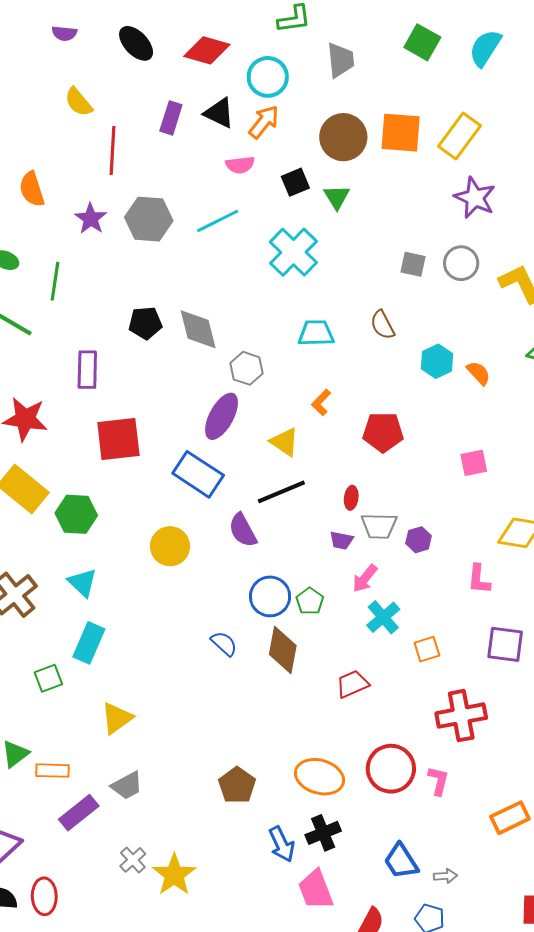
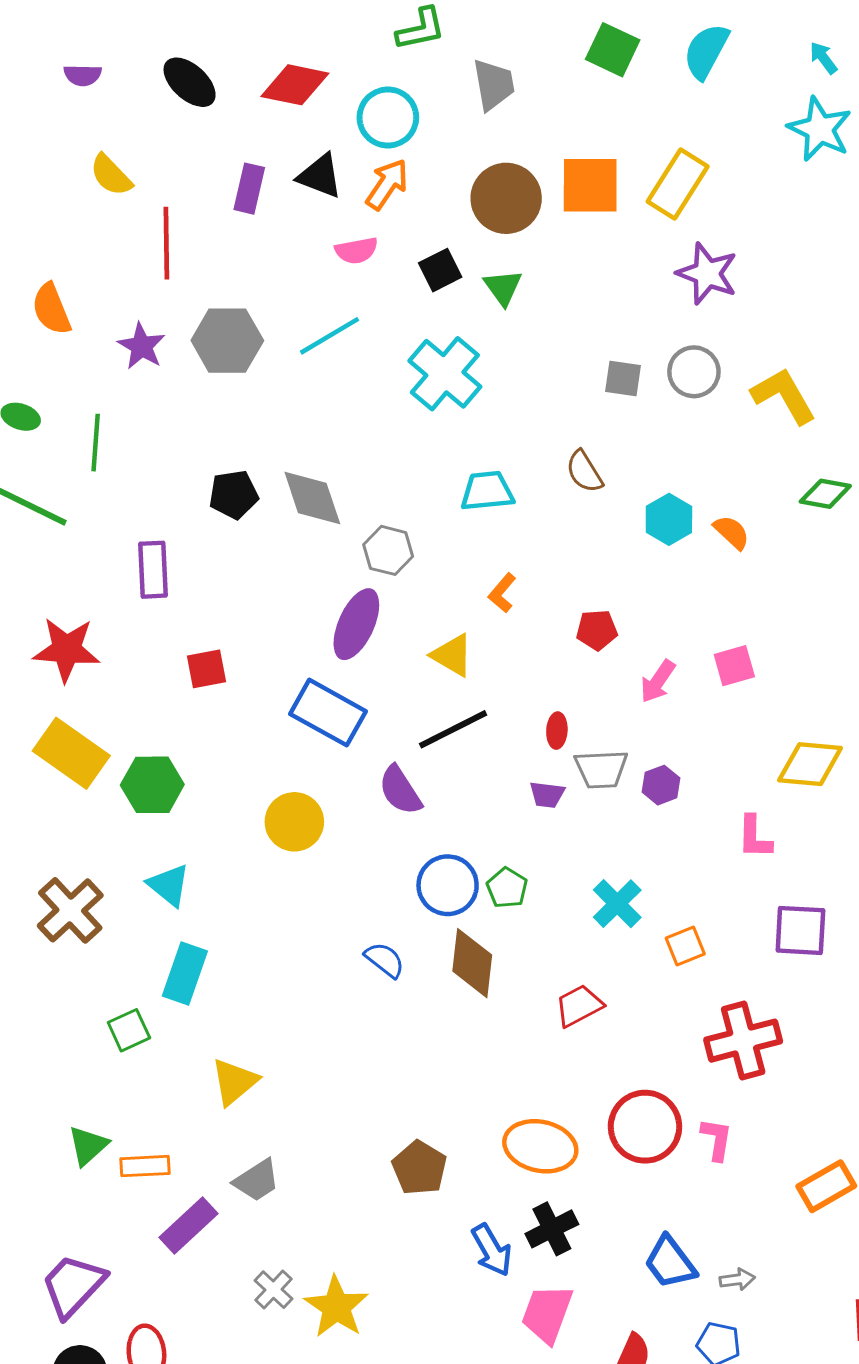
red pentagon: (383, 432) -> (597, 630), size x0.7
red square: (118, 439) -> (207, 669), size x0.6
pink arrow: (365, 578) -> (658, 681), moved
pink trapezoid: (316, 890) -> (547, 1314), turned 45

